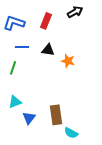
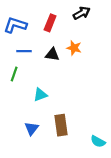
orange star: (68, 61) -> (74, 48), moved
cyan triangle: (15, 102) -> (40, 95), moved
cyan semicircle: (71, 133) -> (98, 141), moved

